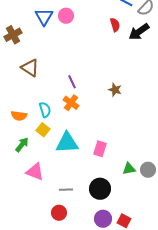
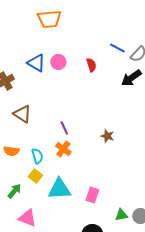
blue triangle: (44, 17) -> (36, 63), turned -30
red semicircle: (115, 25) -> (91, 65), moved
orange semicircle: (19, 116) -> (11, 151), moved

